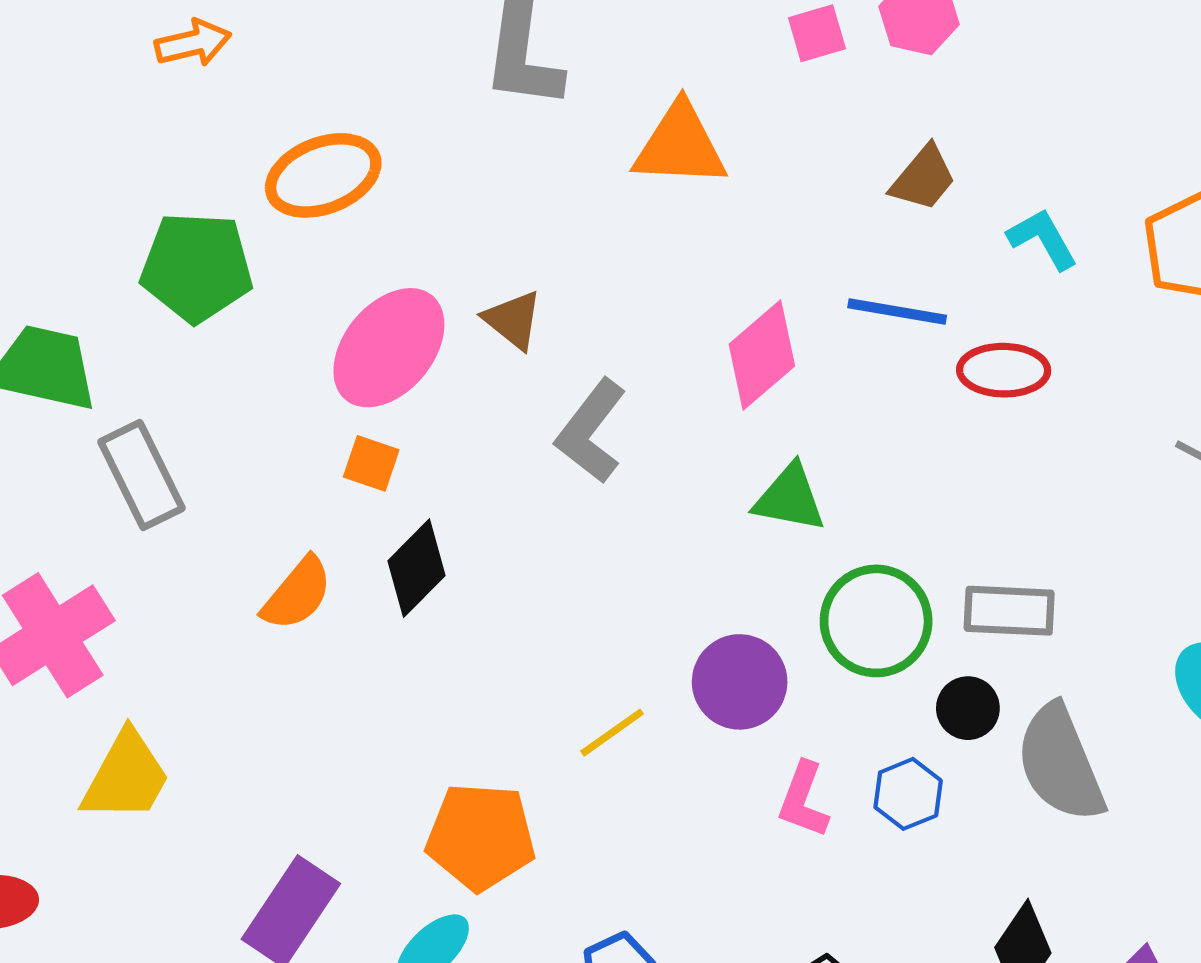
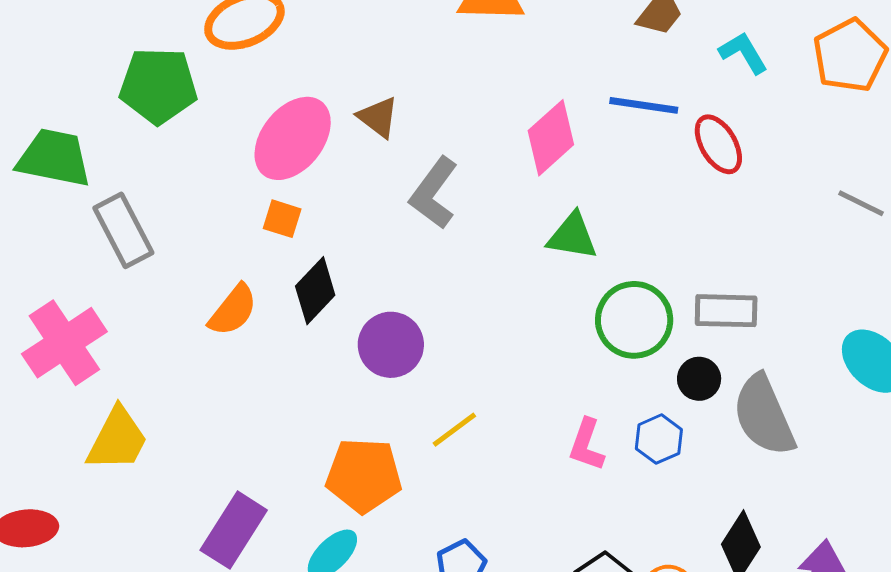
red ellipse: (1004, 370) -> (718, 144), turned 60
purple circle: (740, 682) -> (391, 345), moved
yellow line: (612, 733) -> (454, 430), moved

